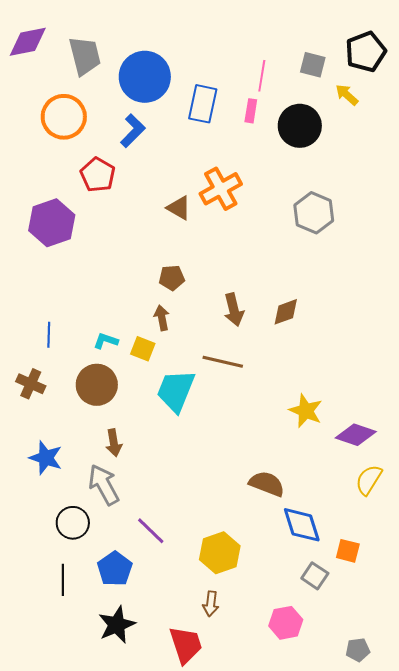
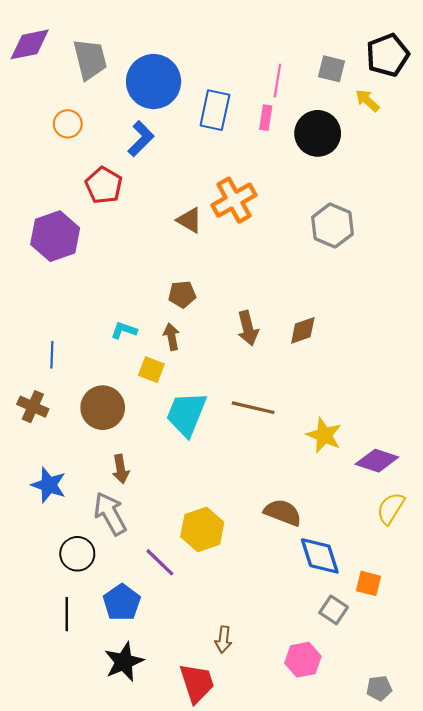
orange circle: (64, 117) -> (68, 124), size x0.6
cyan L-shape: (106, 341) -> (124, 330), moved
brown line: (223, 362) -> (253, 408), moved
yellow hexagon: (220, 553) -> (202, 529), moved

